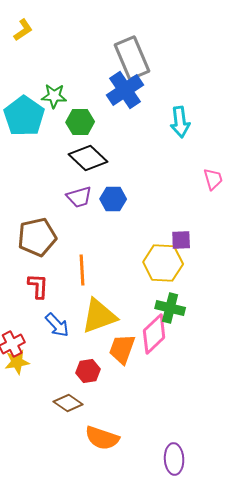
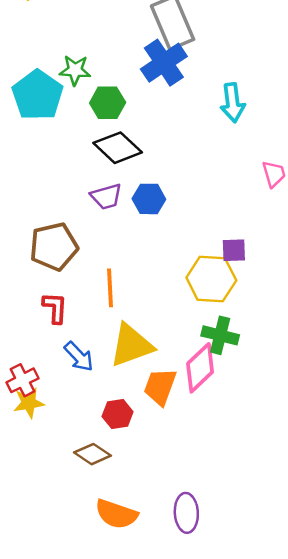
orange semicircle: (102, 438) -> (116, 514), moved
purple ellipse: (174, 459) -> (186, 513), moved

